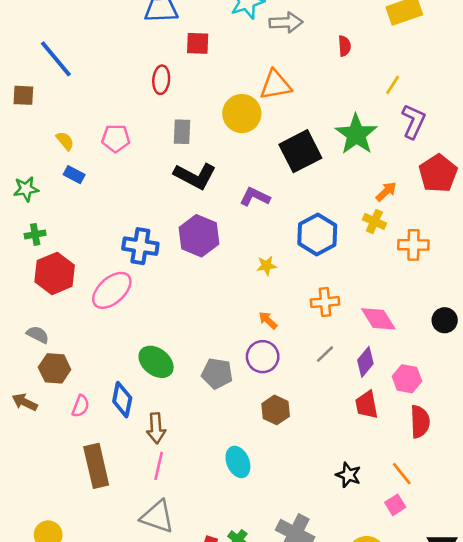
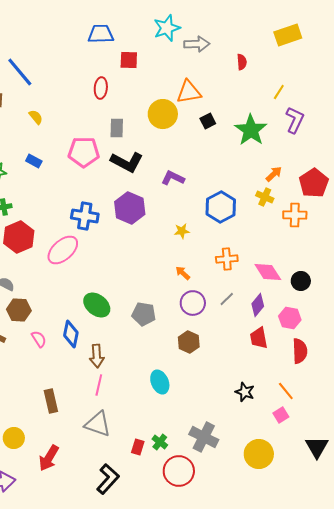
pink pentagon: (116, 138) -> (84, 152), moved, size x1.4
yellow semicircle: (65, 141) -> (36, 117), moved
black square: (300, 151) -> (208, 121), moved, size x0.5
red pentagon: (438, 173) -> (314, 183), moved
black circle: (445, 320) -> (301, 281), moved
purple circle: (263, 357) -> (193, 303), moved
pink semicircle: (81, 406) -> (39, 339), turned -54
brown rectangle: (96, 466) -> (51, 401), moved, size x0.7

